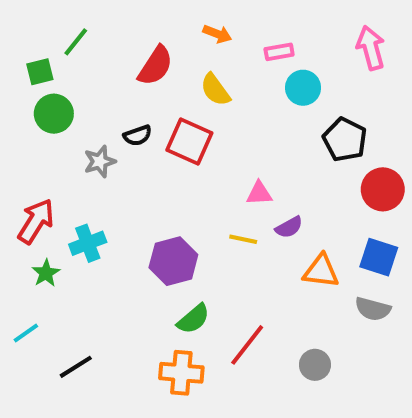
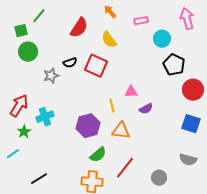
orange arrow: (217, 34) -> (110, 12), turned -152
cyan circle: (303, 88) -> (162, 39), moved
yellow line: (243, 239) -> (112, 106), moved, turned 64
orange triangle: (321, 271) -> (121, 131), moved
gray semicircle: (373, 309) -> (188, 160), moved
cyan line: (26, 333) -> (13, 154), moved

